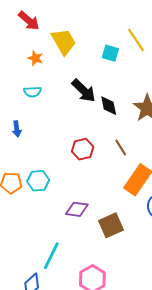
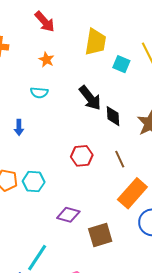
yellow trapezoid: (64, 42) -> (96, 42), moved, turned 32

